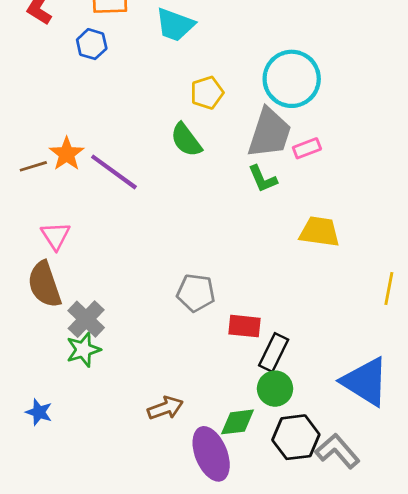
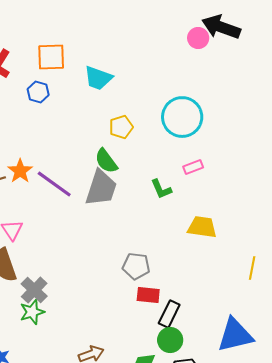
gray trapezoid: (269, 133) -> (101, 188), moved
gray pentagon: (196, 293) -> (136, 266), moved
blue triangle: (365, 382) -> (235, 335), turned -45

